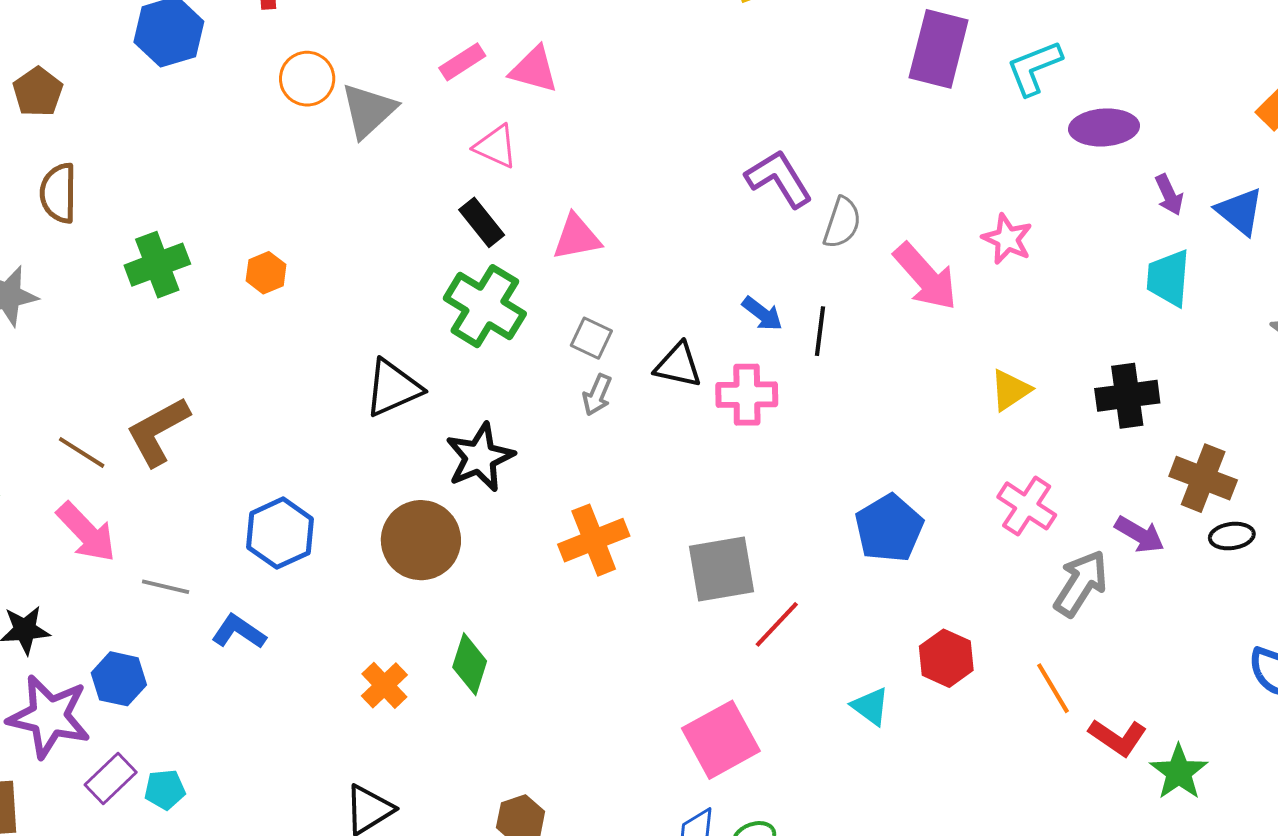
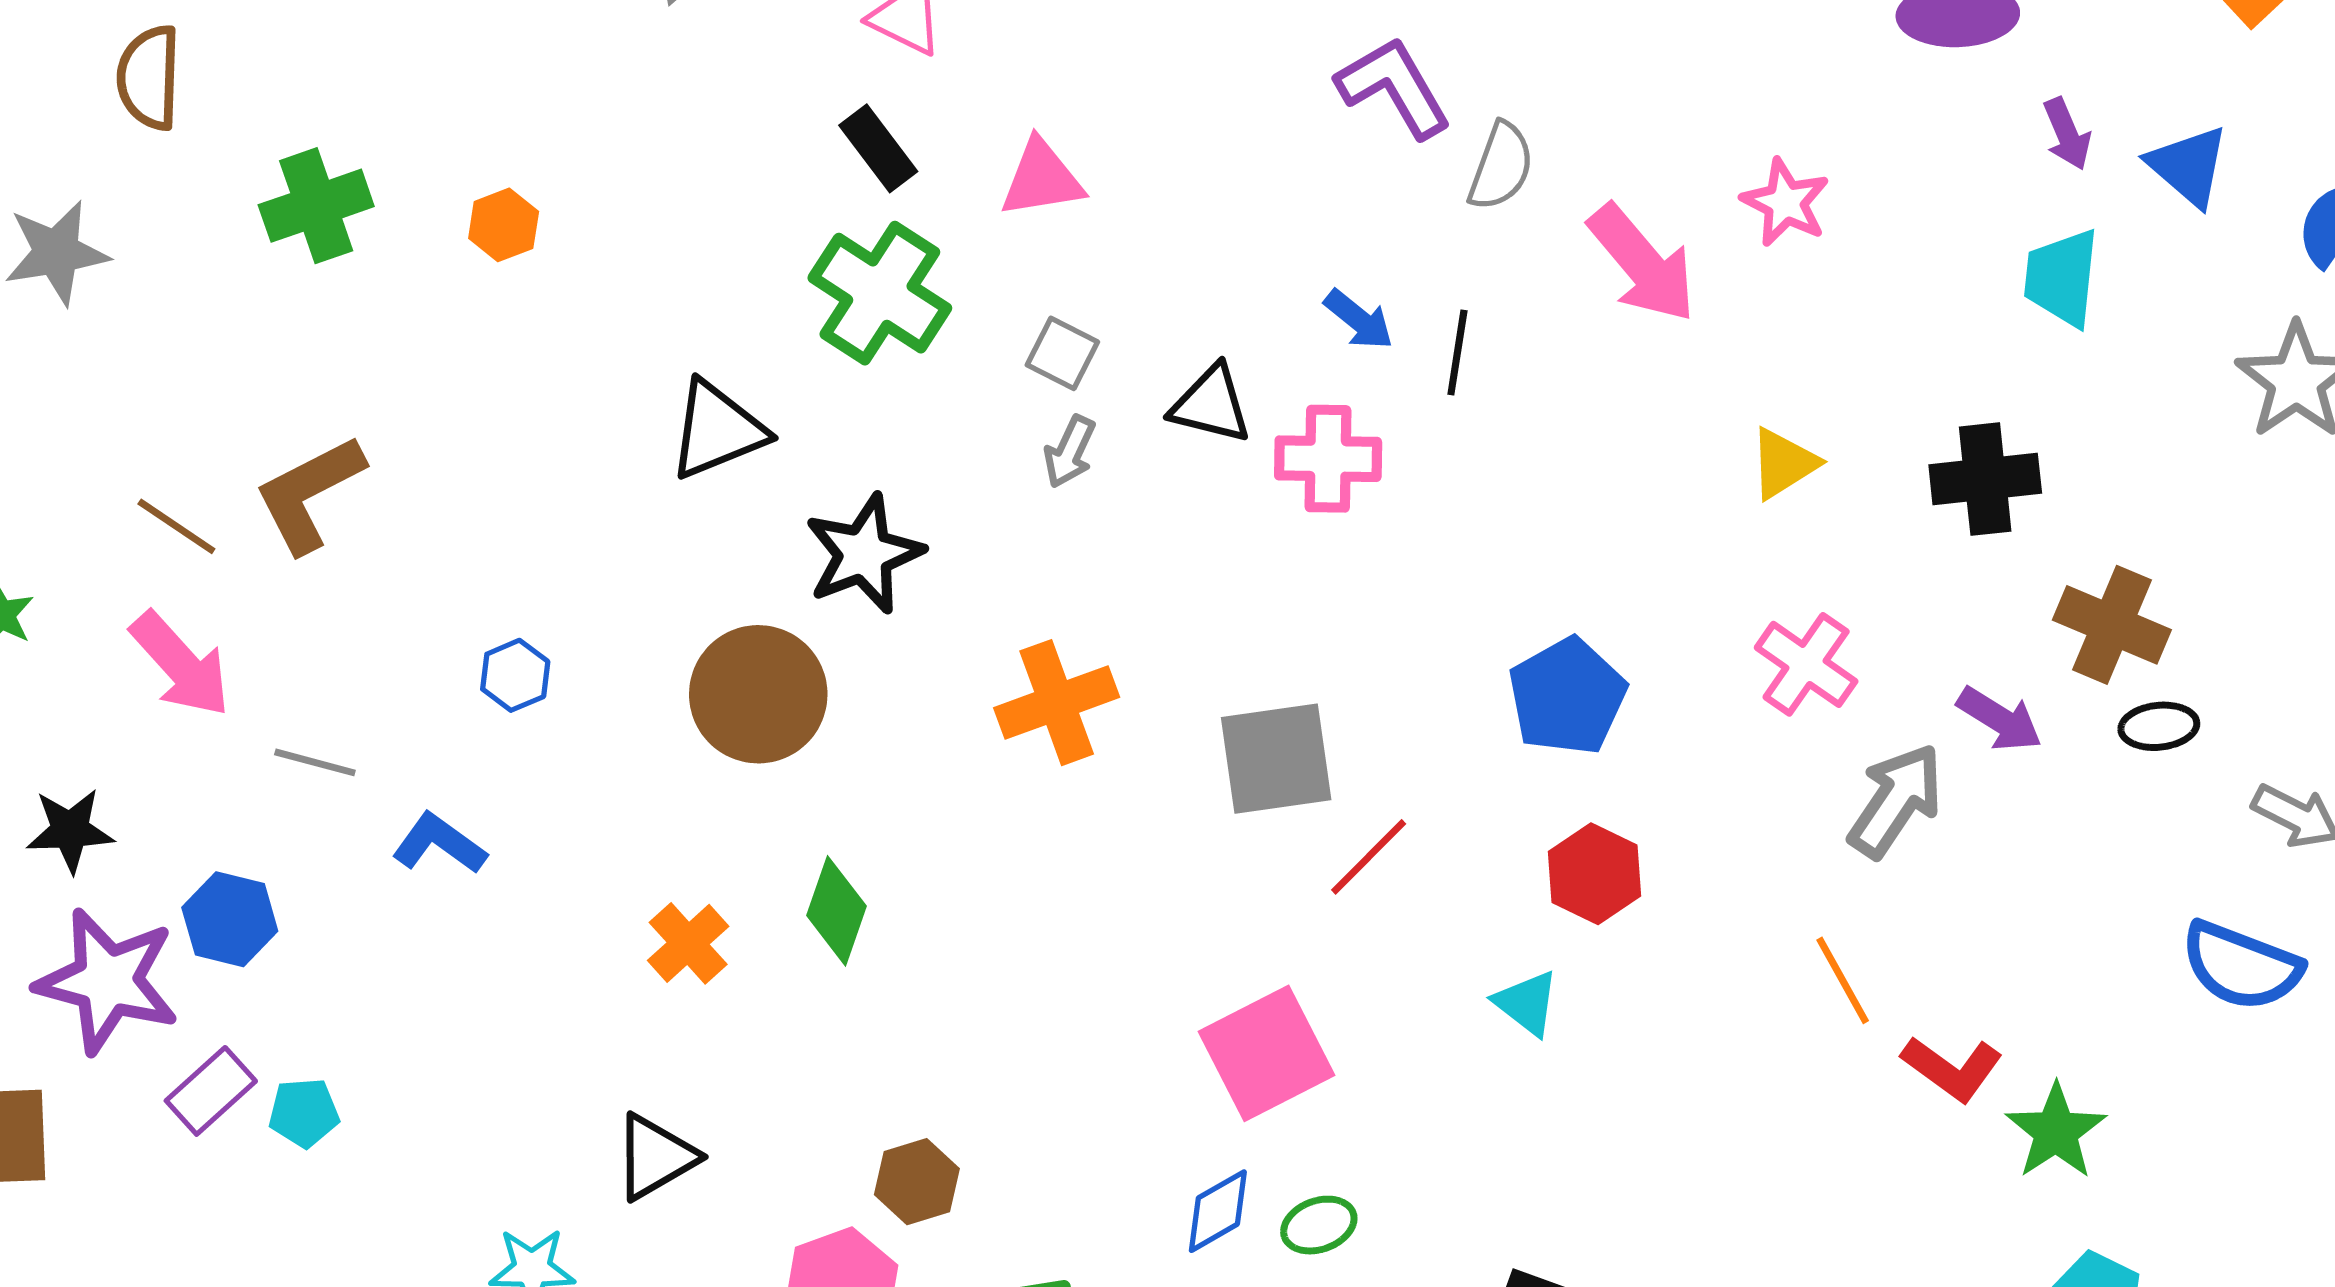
blue hexagon: (280, 533) -> (515, 675), size x0.6
red hexagon: (946, 658) -> (1595, 874), moved

